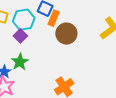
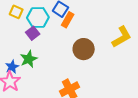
brown circle: (66, 34) -> (84, 49), moved

